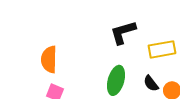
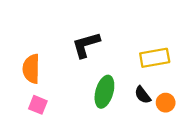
black L-shape: (123, 32) -> (86, 45), moved

